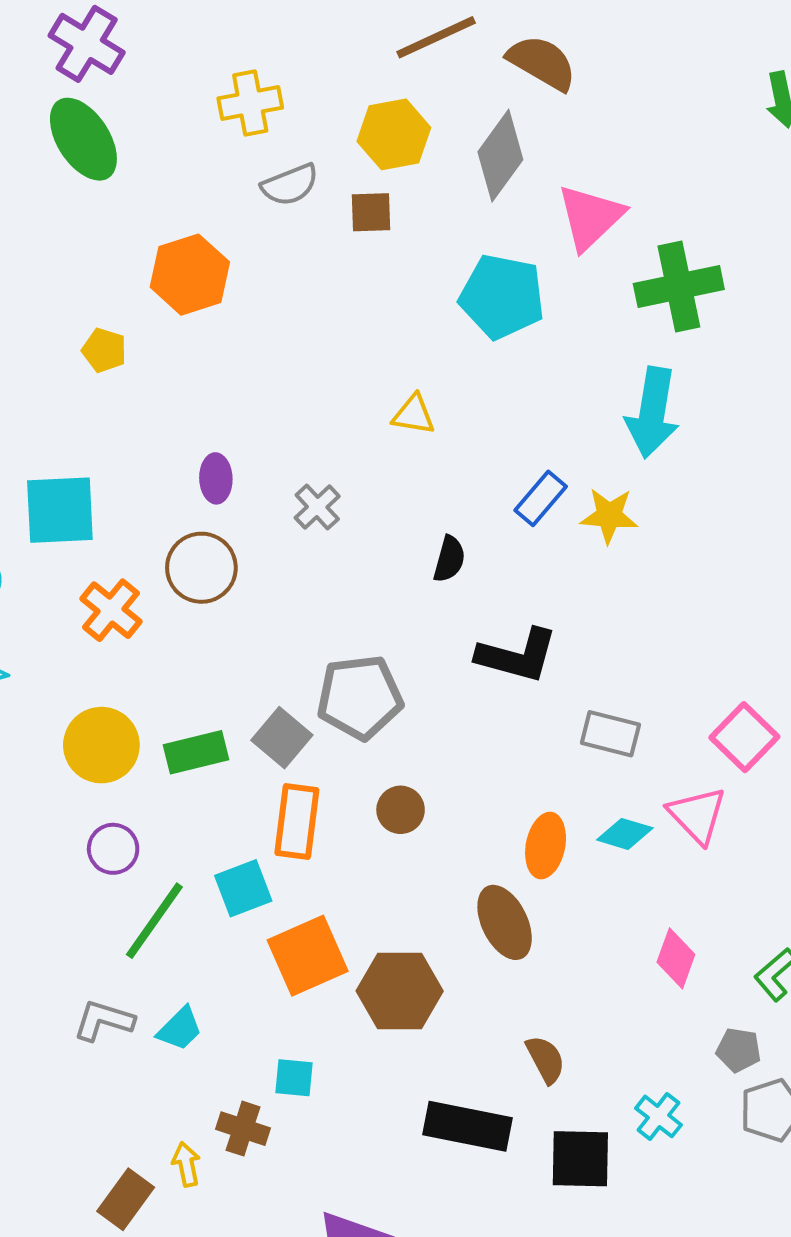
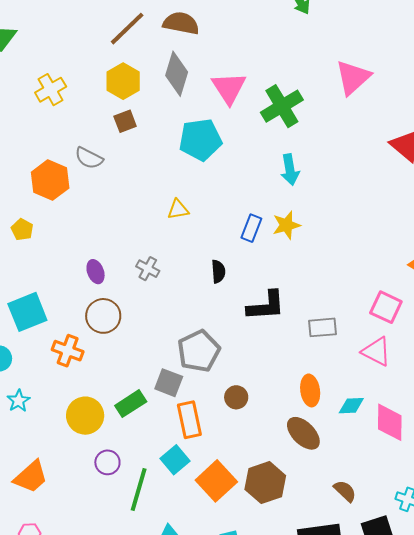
gray semicircle: (290, 185) -> (89, 158), moved, turned 68
yellow pentagon: (104, 350) -> (22, 230), turned 30
cyan arrow: (652, 413) -> (290, 170), size x0.7
cyan diamond: (625, 834) -> (351, 406), moved
pink diamond: (676, 958) -> (390, 422), size x1.4

